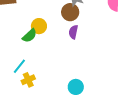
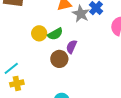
brown circle: (70, 12) -> (59, 59), moved
green semicircle: (30, 36) -> (55, 34), moved

